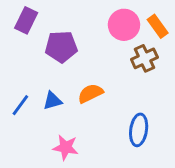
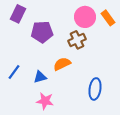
brown cross: (144, 58) -> (77, 40), moved
blue triangle: (52, 101) -> (40, 77), moved

